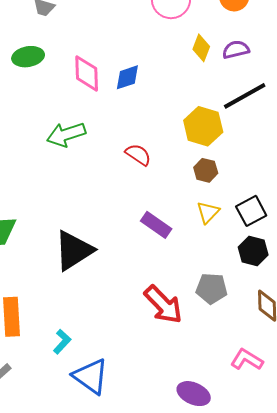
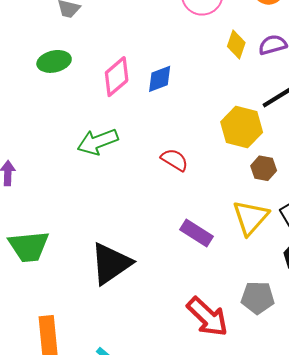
pink diamond: (87, 73) -> (117, 77), turned 54
brown hexagon: (206, 170) -> (264, 168), moved
yellow triangle: (208, 212) -> (251, 218), size x1.5

